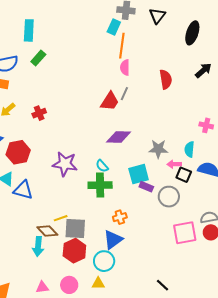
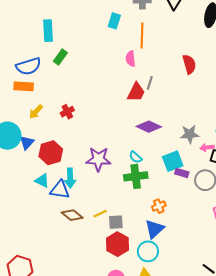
cyan rectangle: (114, 27) -> (114, 21), moved
pink semicircle: (125, 67) -> (131, 59), moved
purple diamond: (119, 137) -> (149, 127), turned 30
gray square: (75, 228) -> (116, 222), size x0.7
brown diamond: (47, 231) -> (72, 215), moved
cyan arrow: (38, 246) -> (70, 178), moved

